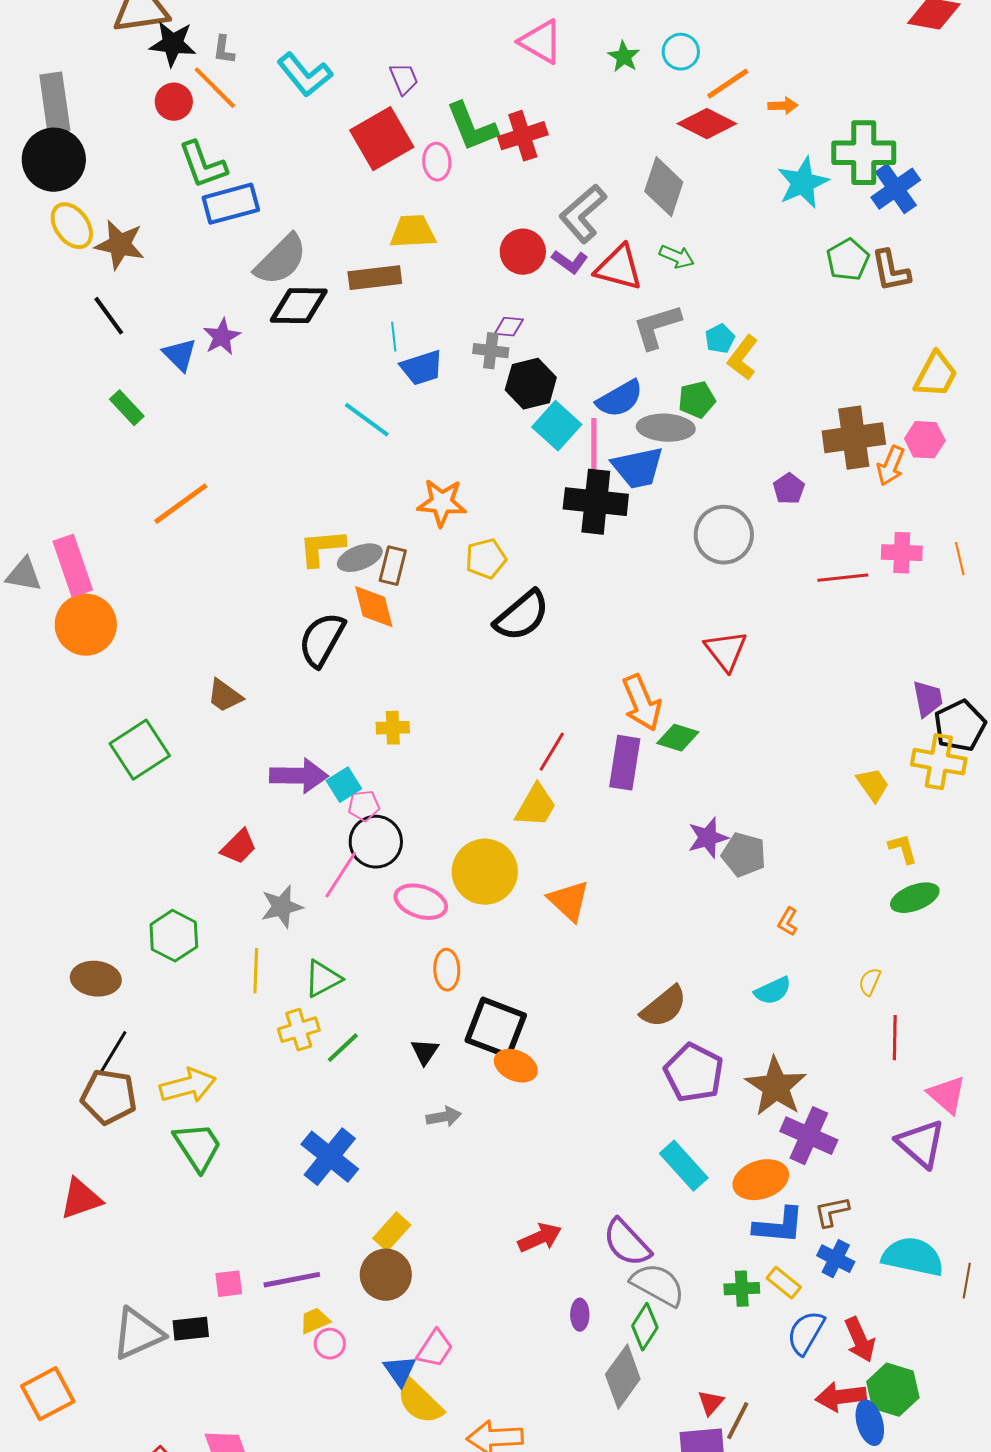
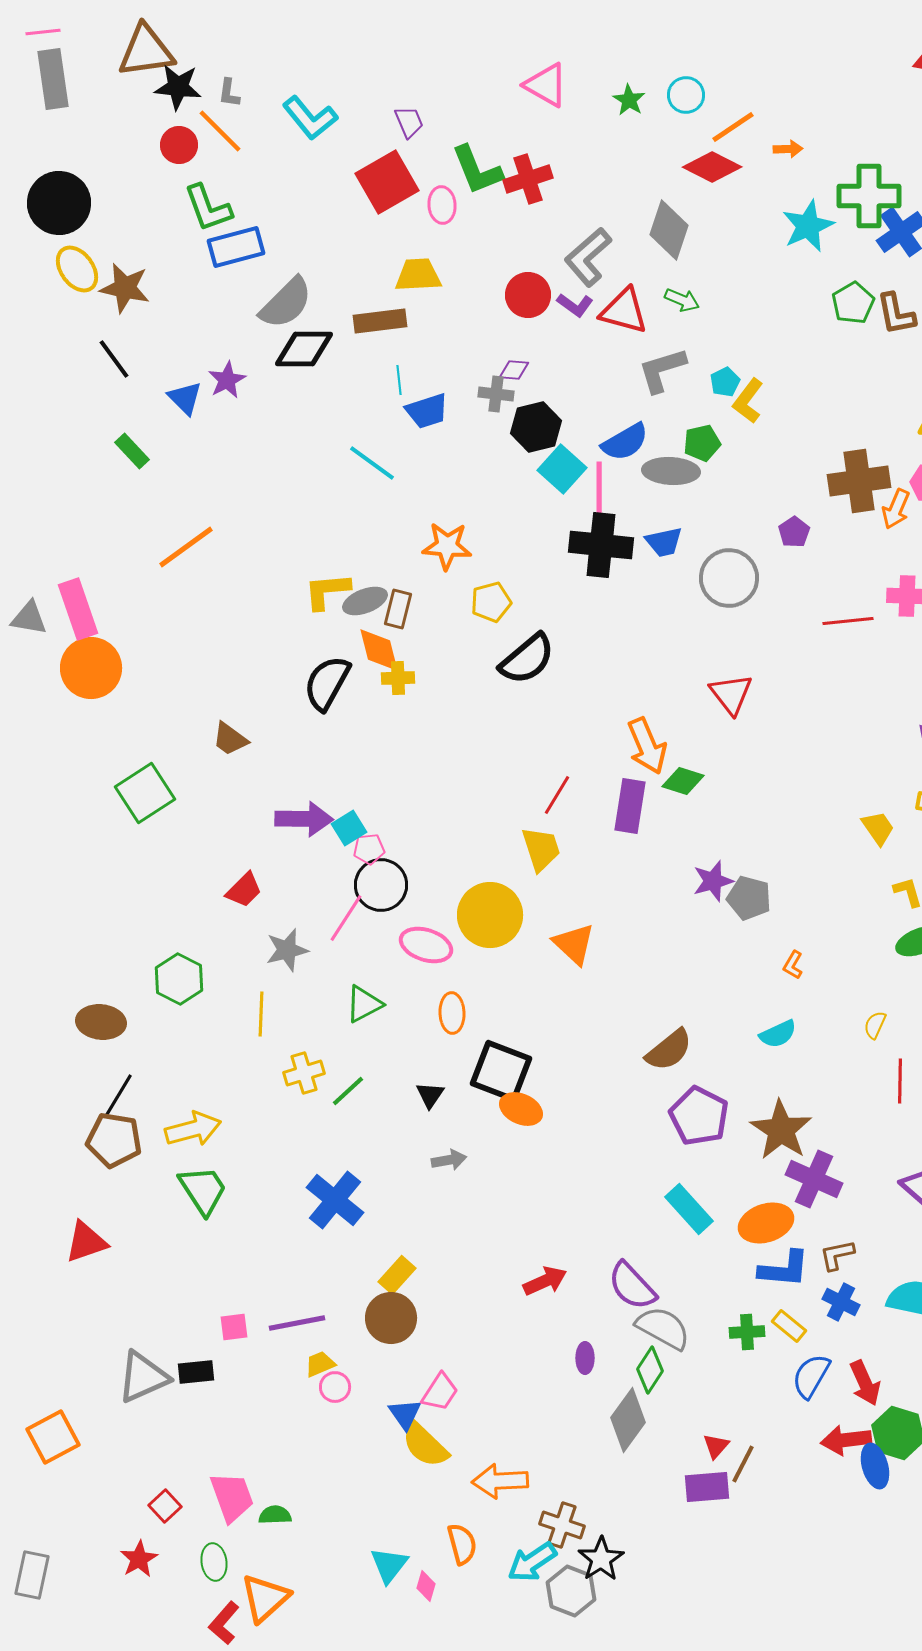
gray rectangle: (55, 103) -> (53, 79), moved
blue trapezoid: (638, 468) -> (664, 542), moved, size x0.7
yellow cross: (393, 728) -> (398, 678), moved
yellow trapezoid: (536, 806) -> (541, 849), turned -48
green triangle: (323, 979) -> (364, 1004), moved

